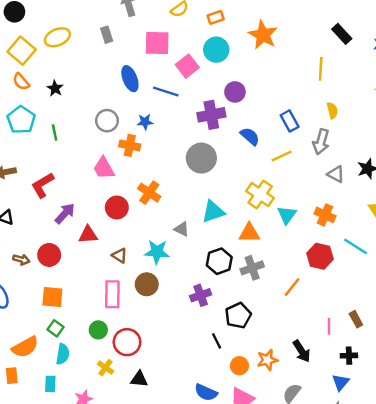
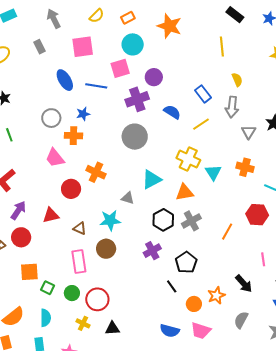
pink square: (187, 66) -> (120, 68), moved, turned 30
gray triangle: (336, 174) -> (249, 132), turned 42
purple arrow: (65, 213) -> (18, 210), moved
red hexagon: (320, 256) -> (257, 215), moved
green square: (55, 328) -> (48, 288), moved

